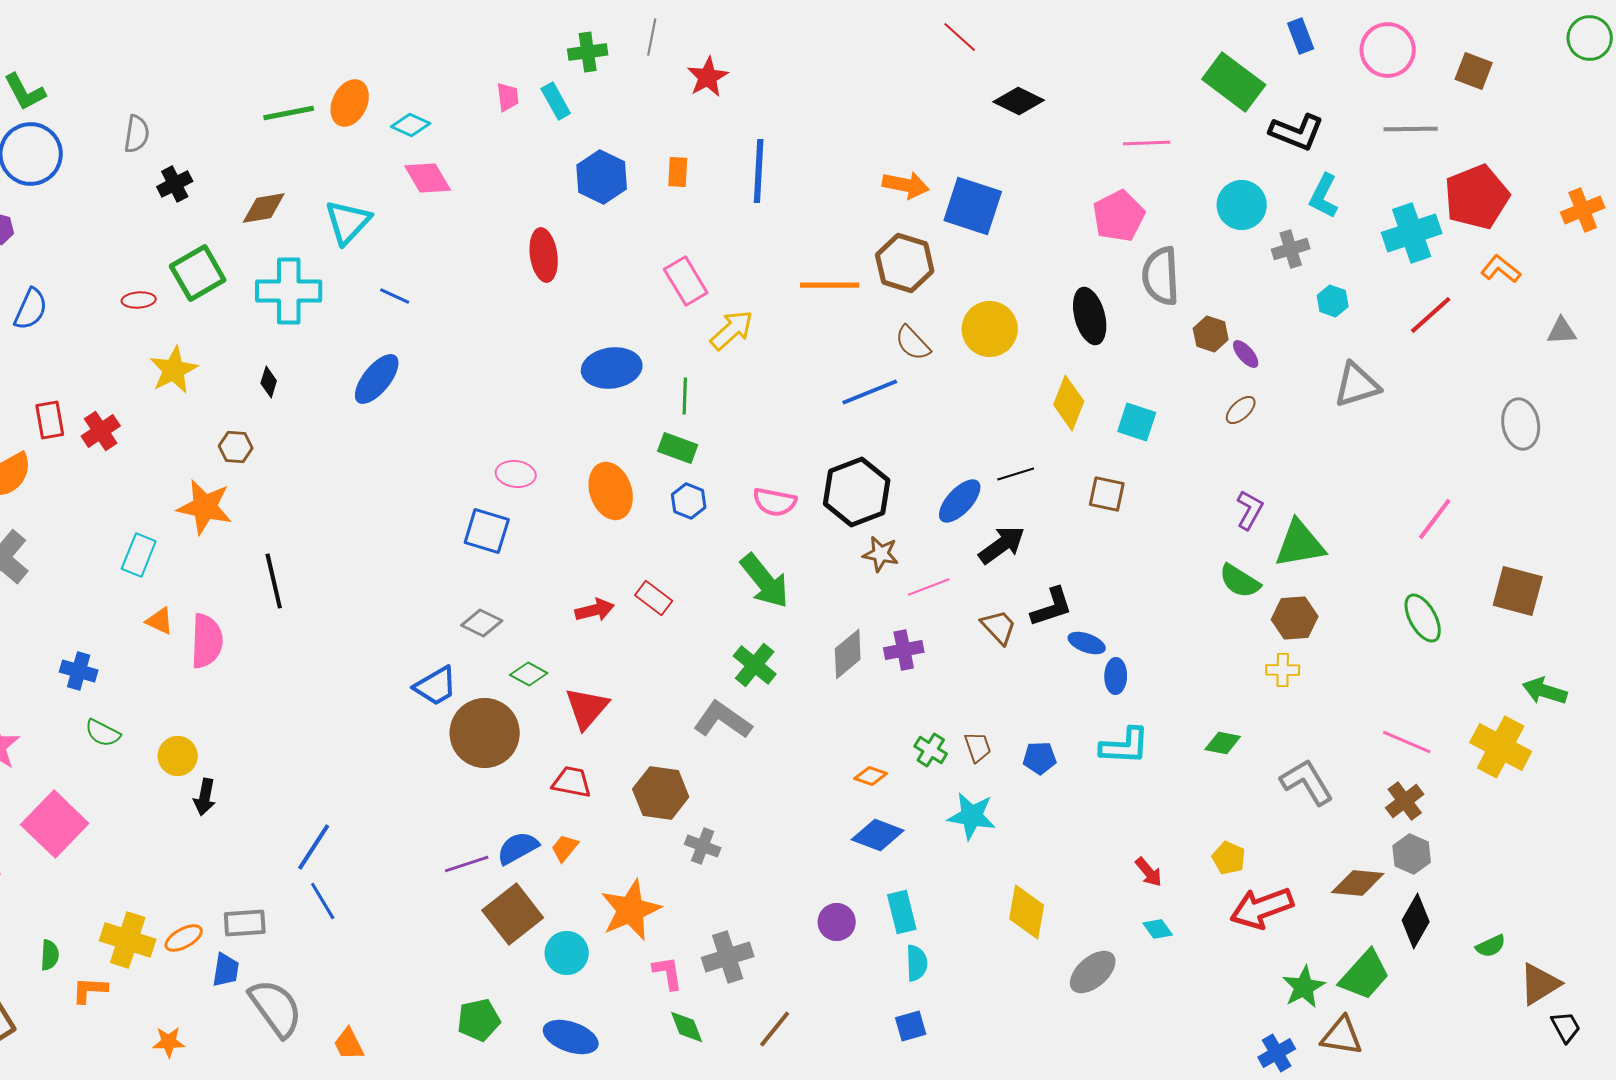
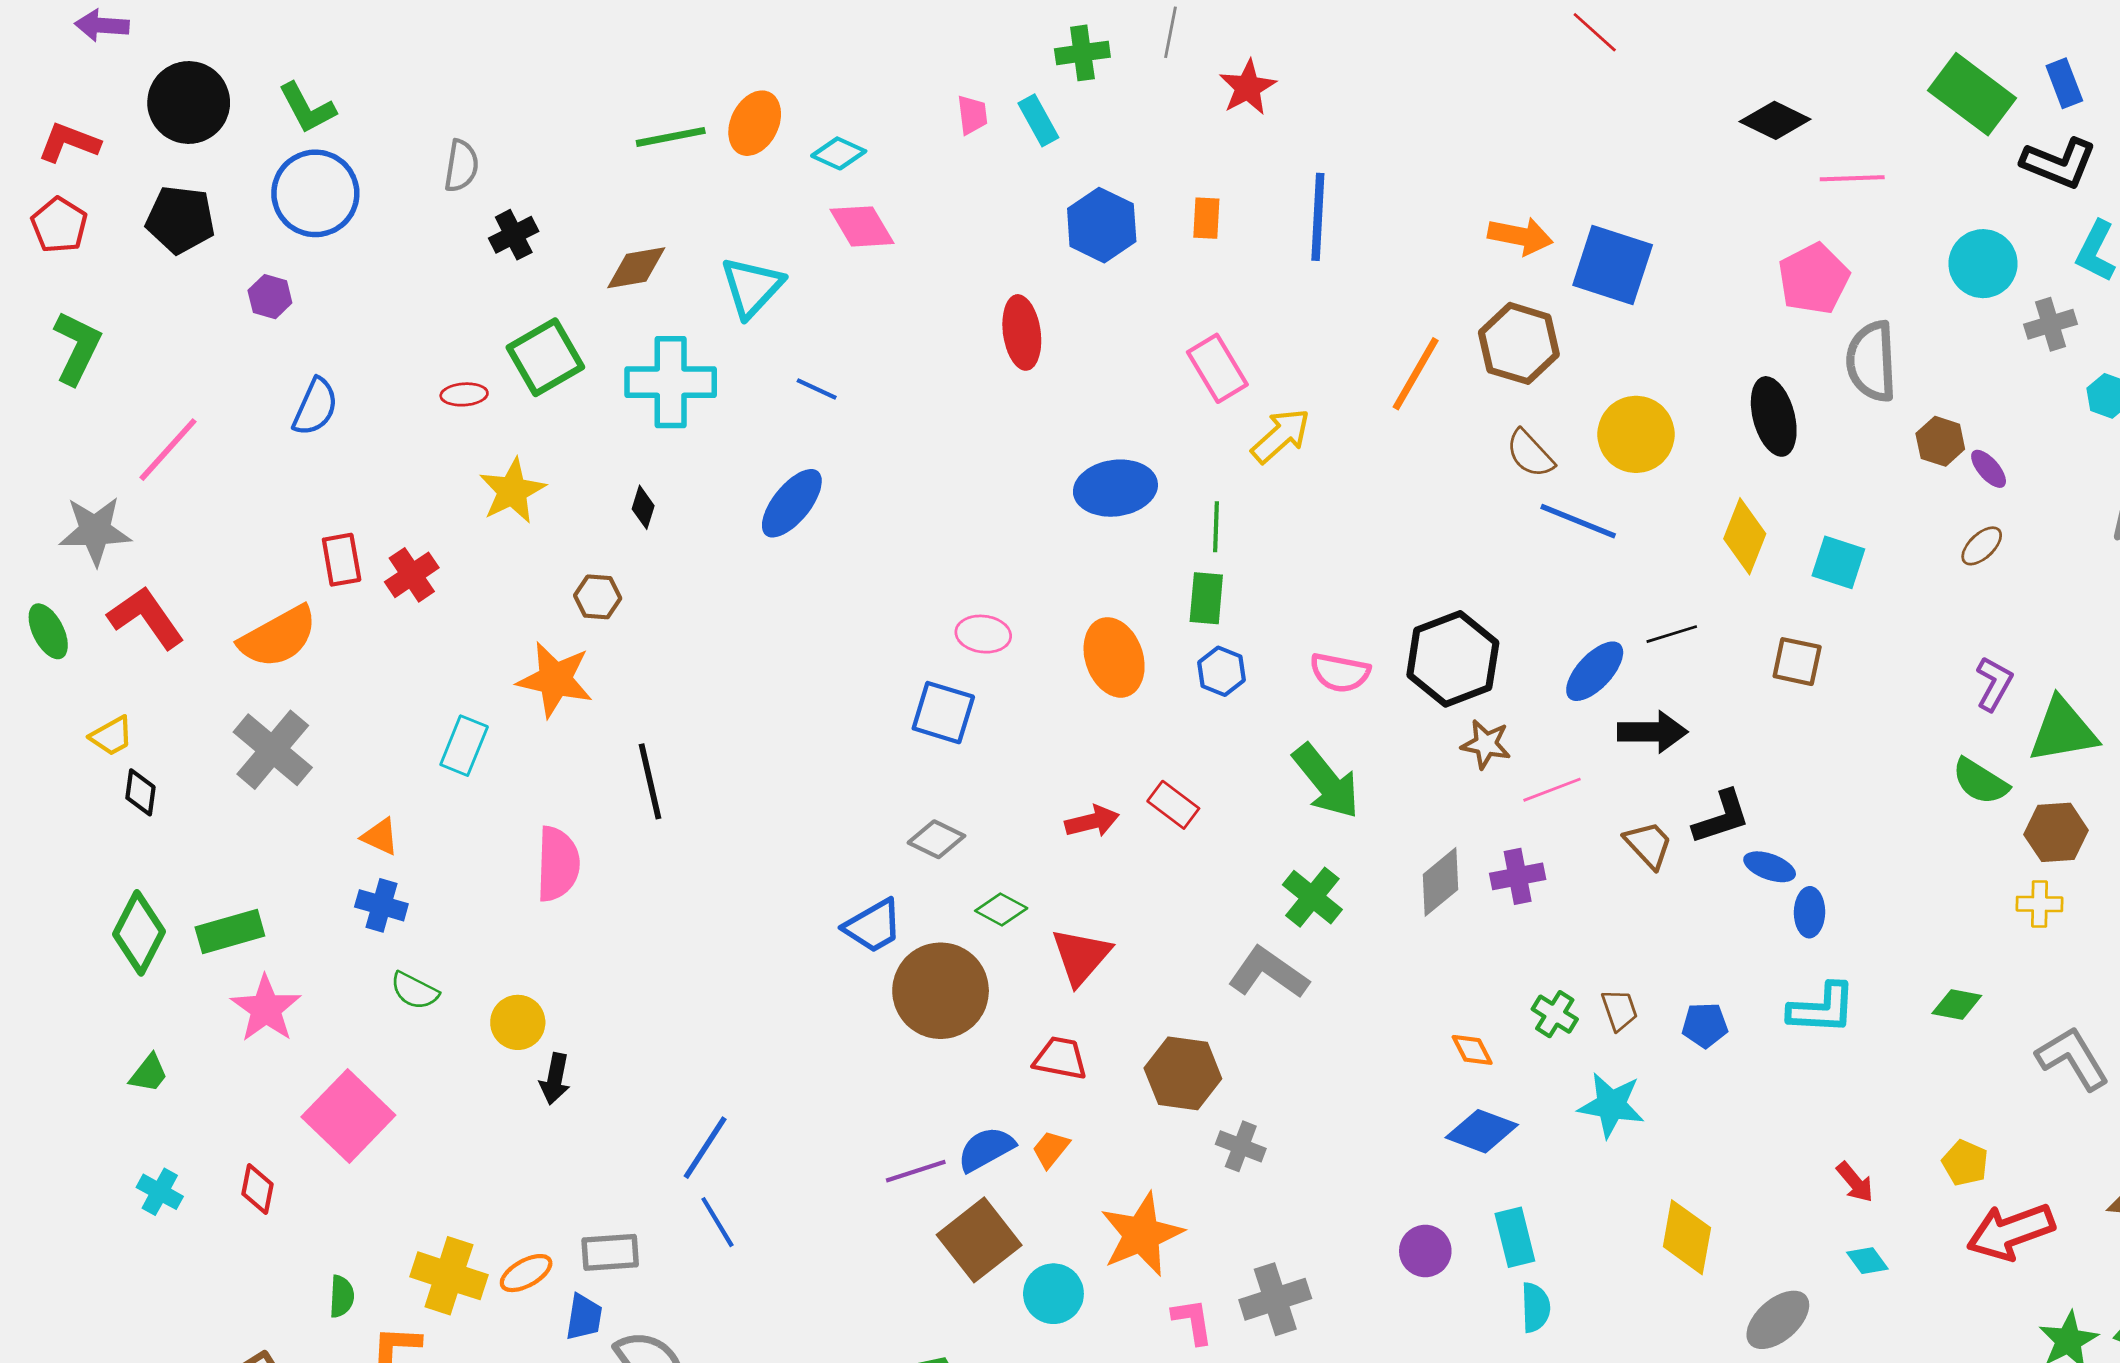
blue rectangle: (1301, 36) -> (2064, 83), moved
black diamond: (1019, 101) -> (1775, 120), moved
orange line: (830, 285) -> (1416, 374), turned -60
blue line: (870, 392) -> (1578, 521), moved, turned 44
green rectangle: (678, 448) -> (1206, 598), turned 75
black arrow: (1002, 545) -> (1653, 732), turned 36
orange triangle: (160, 621) -> (380, 836), moved
orange diamond: (871, 776) -> (1472, 1050), turned 44

